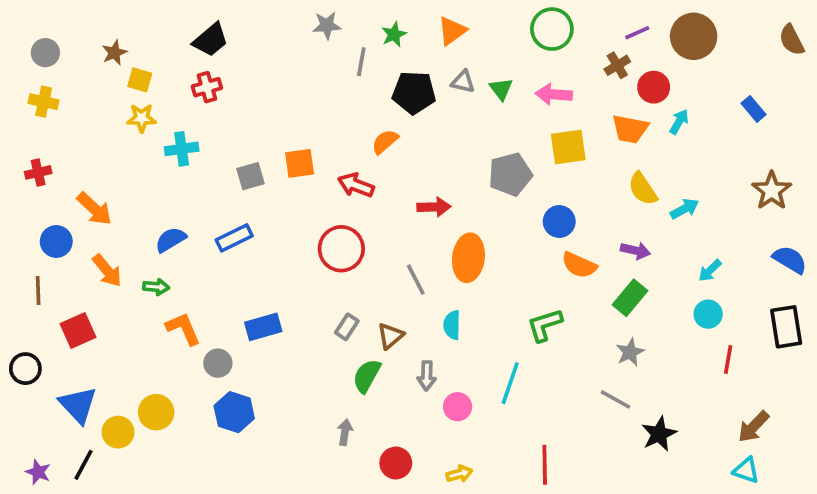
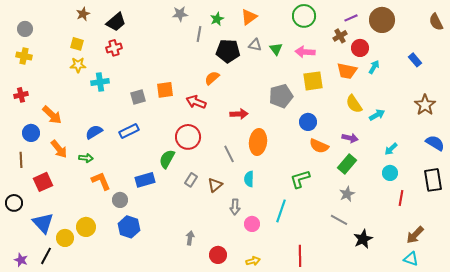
brown star: (114, 53) -> (83, 14), moved
green semicircle: (367, 376) -> (167, 159), moved

